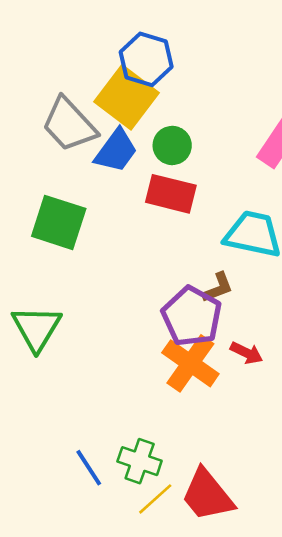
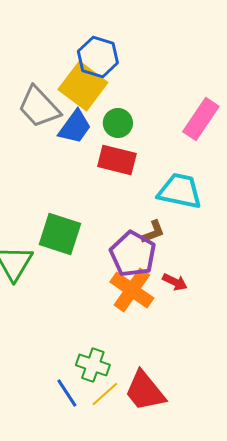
green square: (59, 222) -> (60, 234), moved
blue line: (89, 468) -> (67, 393), moved

